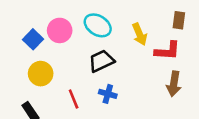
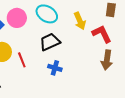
red L-shape: (167, 51) -> (102, 34), turned -120
red line: (74, 99) -> (22, 60), moved

